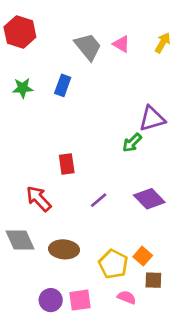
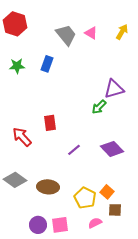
red arrow: (39, 199) -> (22, 137), moved
gray diamond: (20, 240) -> (15, 180), turned -30
pink semicircle: (127, 297) -> (95, 223), turned -48

